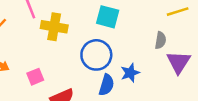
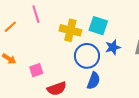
yellow cross: (54, 27) -> (70, 30), moved
blue star: (130, 73) -> (113, 47), moved

